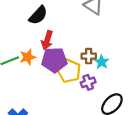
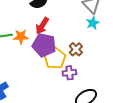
brown cross: (89, 56) -> (76, 49), turned 32
cyan star: (102, 62) -> (93, 23), moved

